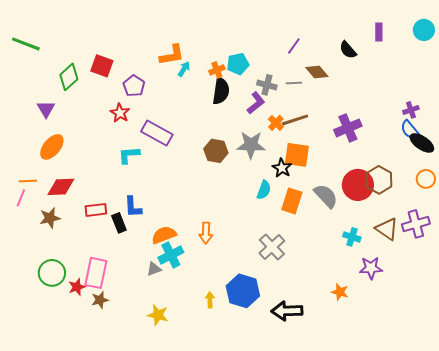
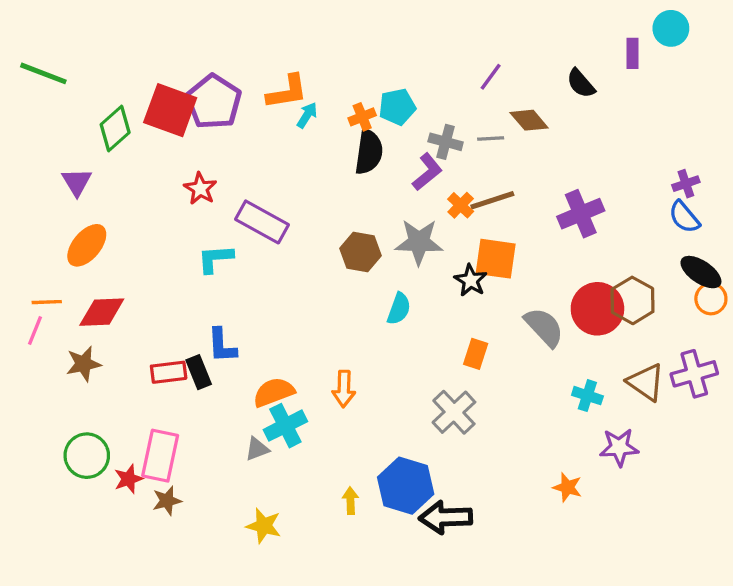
cyan circle: (424, 30) -> (671, 28), moved
red square: (102, 66) -> (170, 110), size x1.4
purple pentagon: (134, 86) -> (214, 102), moved, size x1.5
black ellipse: (422, 143) -> (701, 272), moved
cyan semicircle: (264, 190) -> (399, 309), moved
orange rectangle: (292, 201) -> (476, 354), moved, size x0.7
red rectangle: (96, 210) -> (169, 372), moved
black arrow: (287, 311) -> (446, 517), moved

